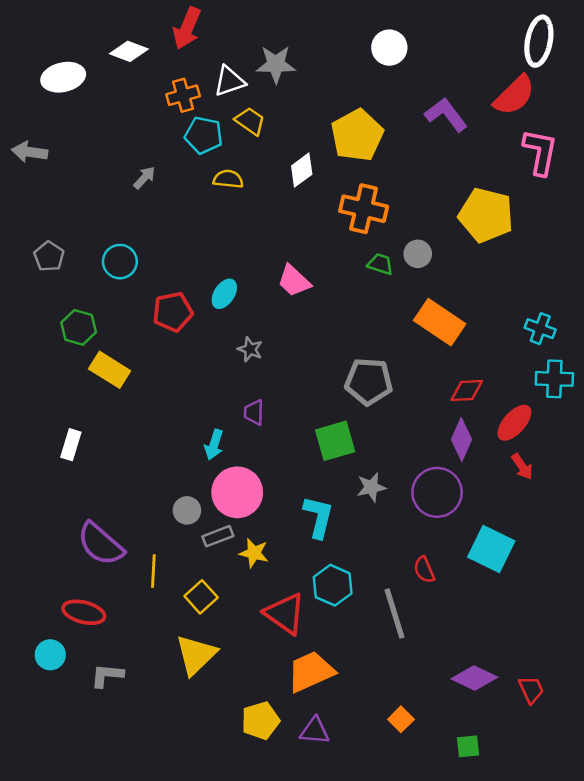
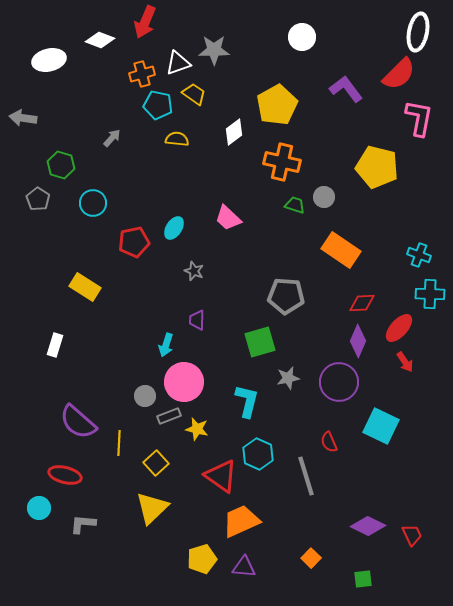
green hexagon: (79, 327) -> (61, 165), moved

